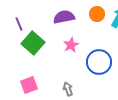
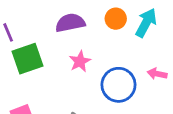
green square: (33, 43) -> (27, 59), turned 30

